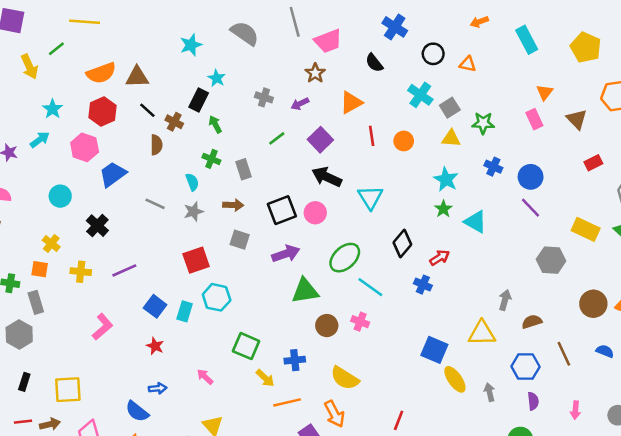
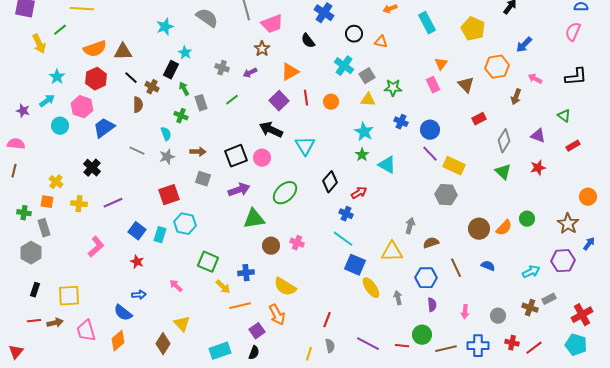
purple square: (320, 140) -> (279, 101), moved
gray rectangle: (243, 169) -> (201, 103), moved
cyan circle: (60, 196) -> (60, 126), moved
yellow rectangle: (586, 229) -> (454, 166), moved
cyan line: (370, 287) -> (343, 239), moved

